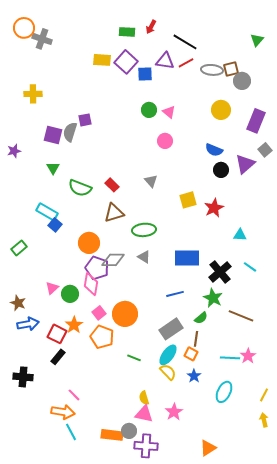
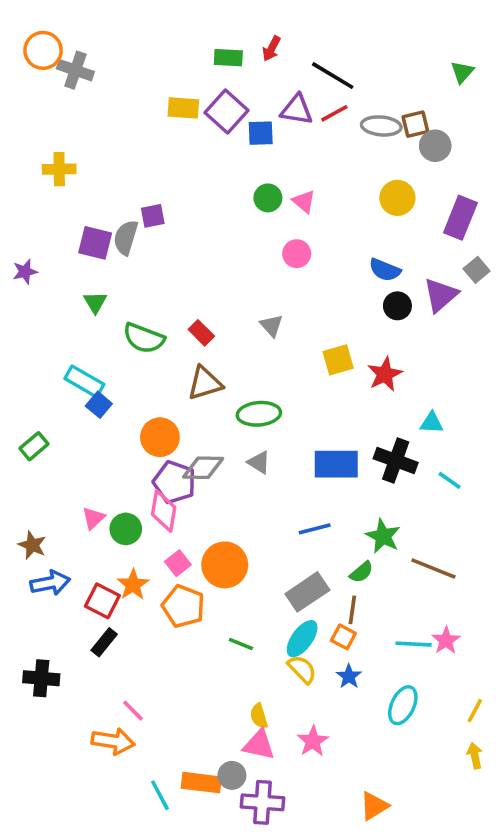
black cross: (220, 272) -> (396, 461), moved, turned -30
cyan line: (71, 432) -> (160, 795), moved

